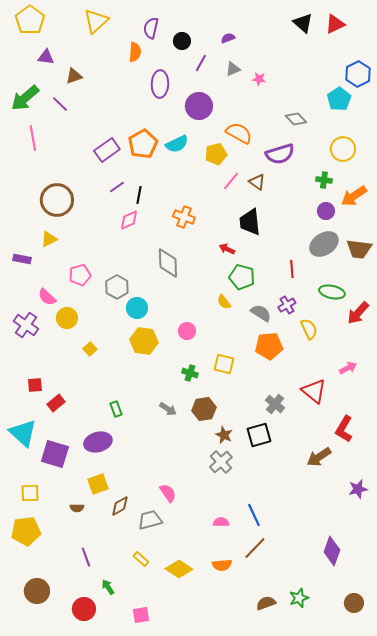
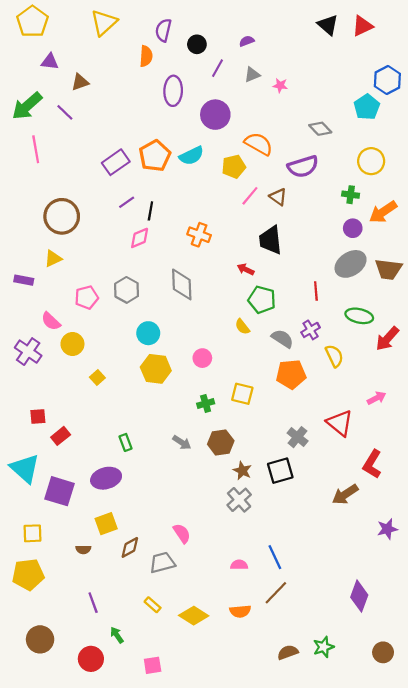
gray hexagon: (117, 287) -> (127, 290), moved
green cross: (190, 373) -> (206, 404), turned -35

